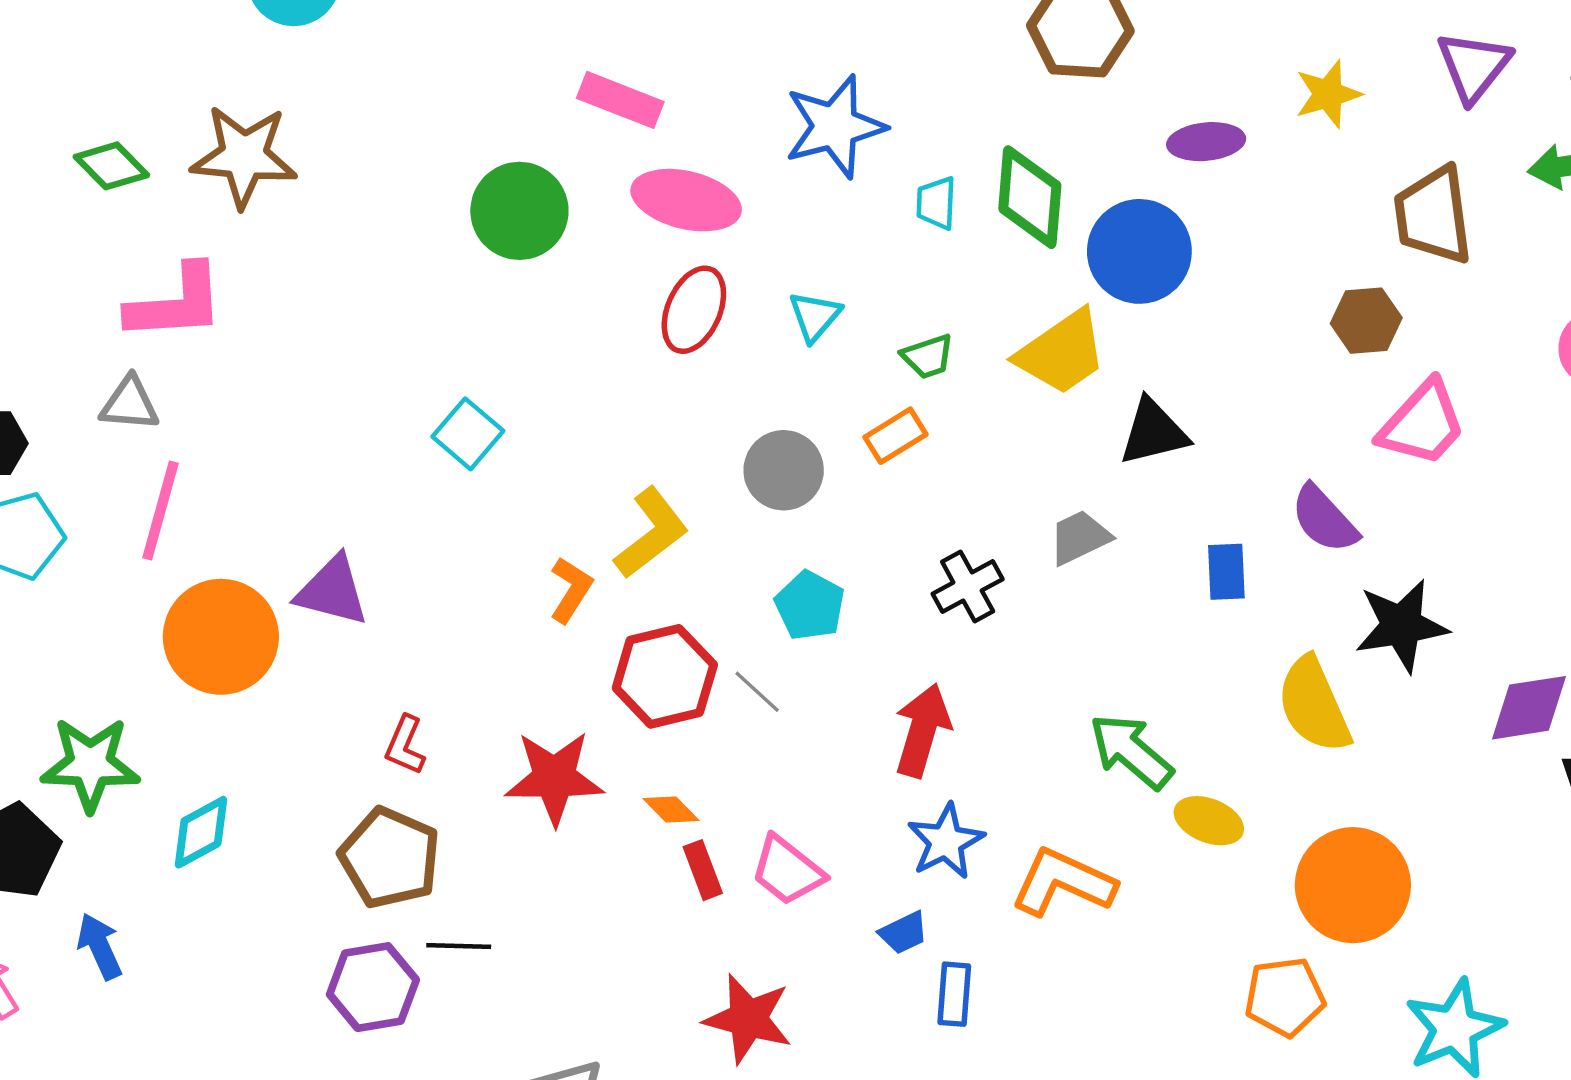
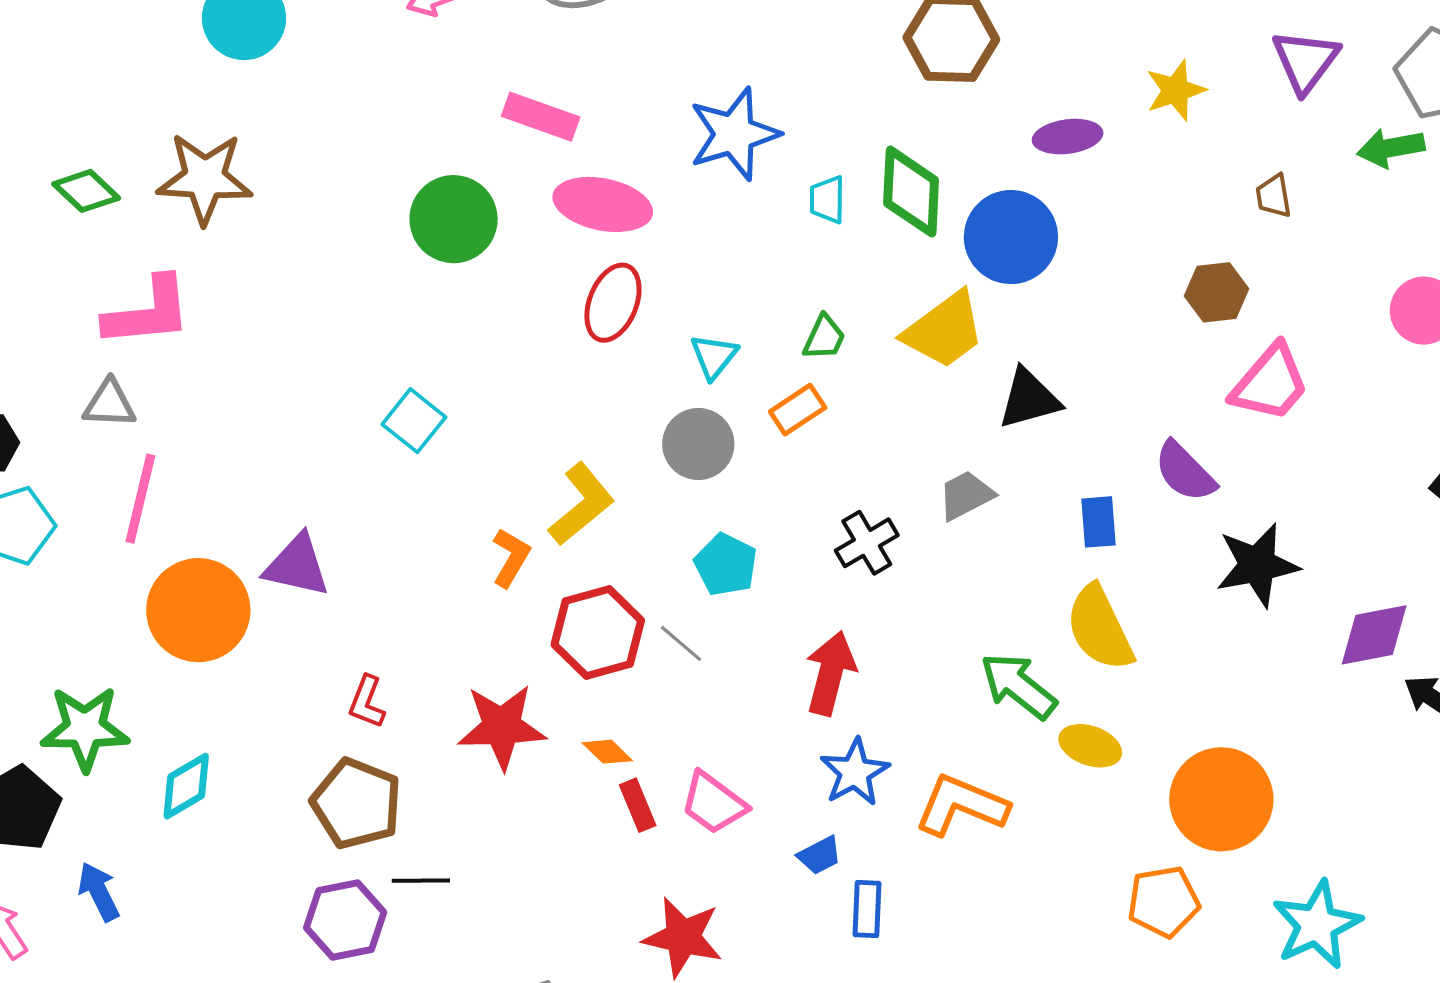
brown trapezoid: (1433, 215) -> (1274, 196), size x0.5
cyan triangle: (815, 316) -> (714, 356), moved
green trapezoid: (928, 356) -> (824, 338), turned -45
yellow semicircle: (1314, 705) -> (1100, 628), moved

